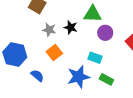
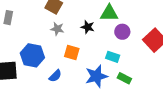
gray star: (49, 30) -> (57, 29), moved
orange square: (54, 53) -> (72, 52), turned -35
blue semicircle: (37, 76) -> (55, 76), turned 96

